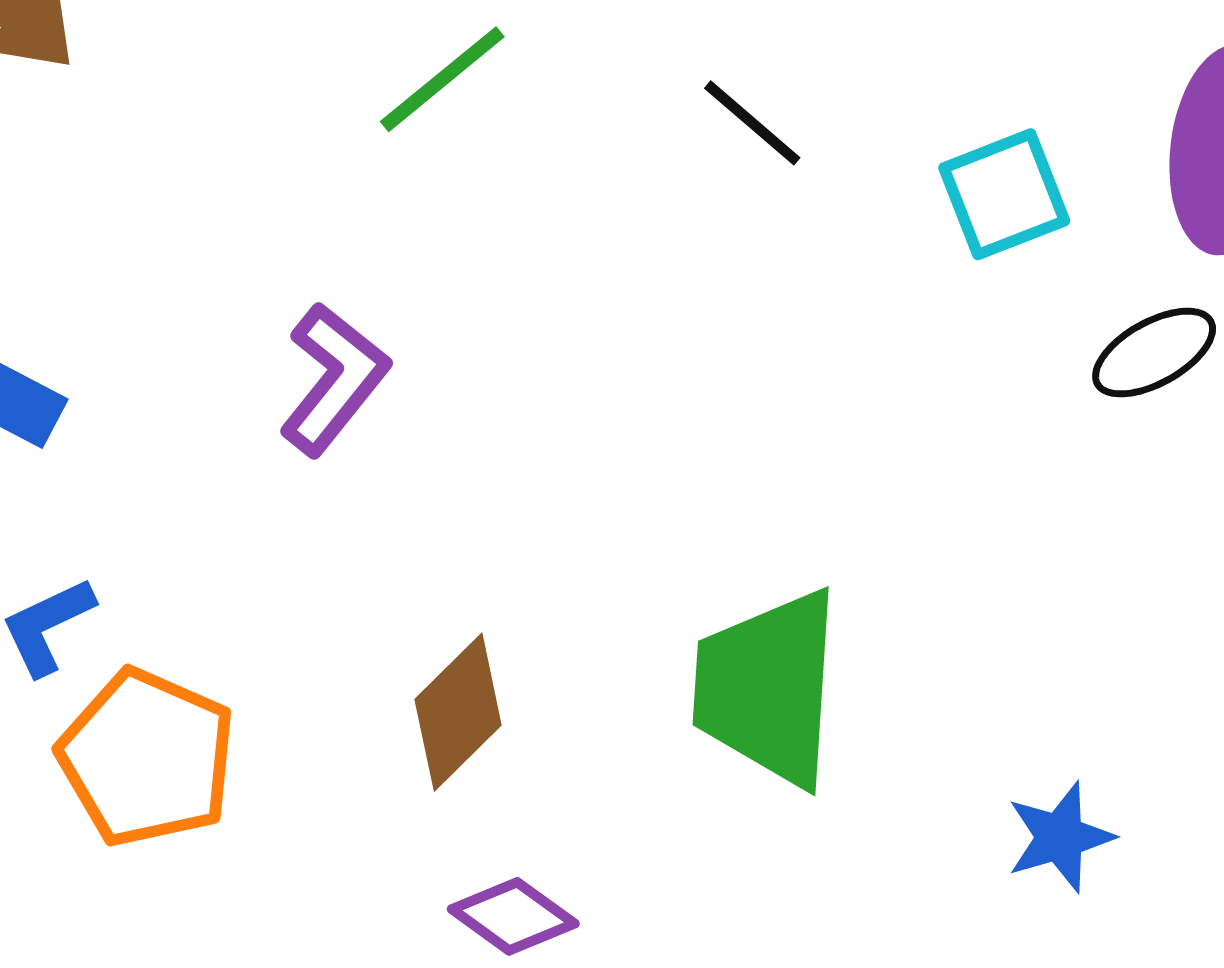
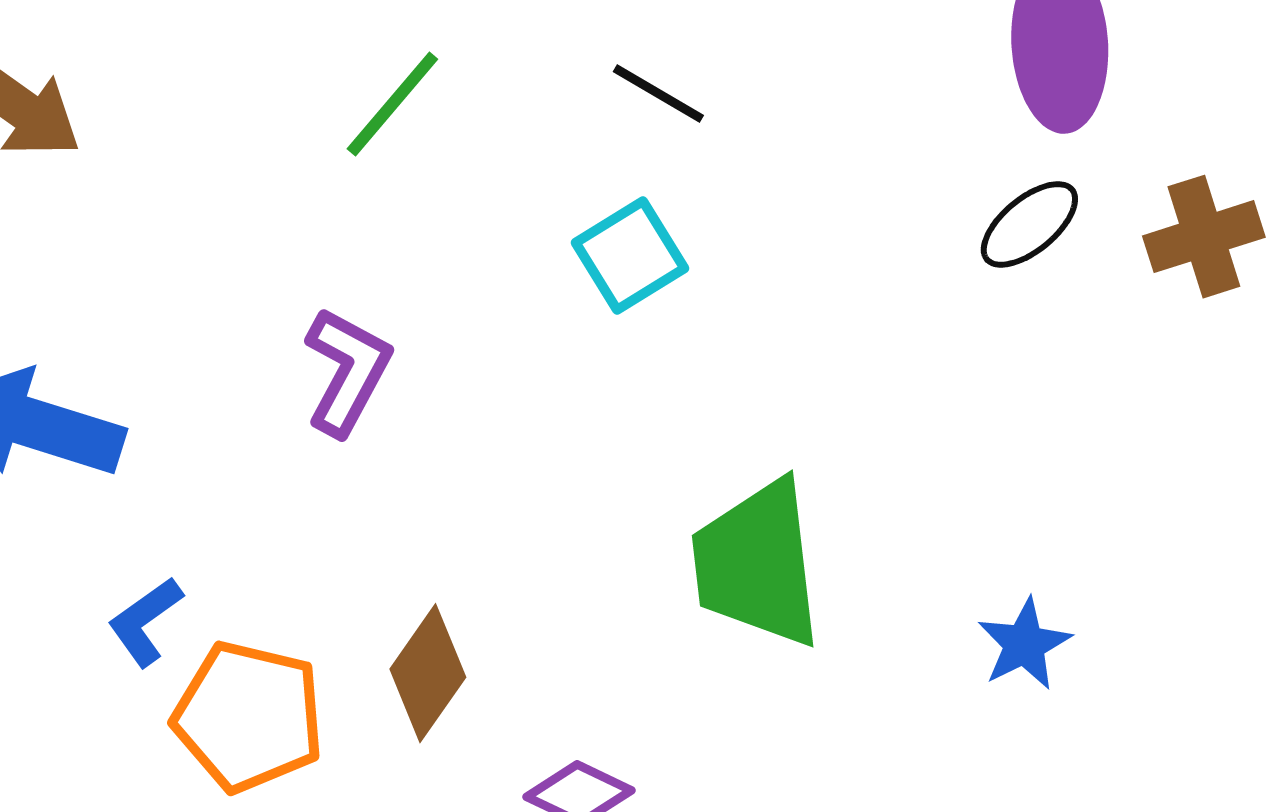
cyan square: (1004, 194) -> (630, 256), moved
brown diamond: (458, 712) -> (428, 673), moved

